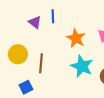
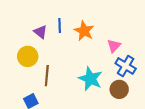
orange star: (76, 38) -> (84, 31), moved
yellow circle: (18, 54) -> (28, 56), moved

